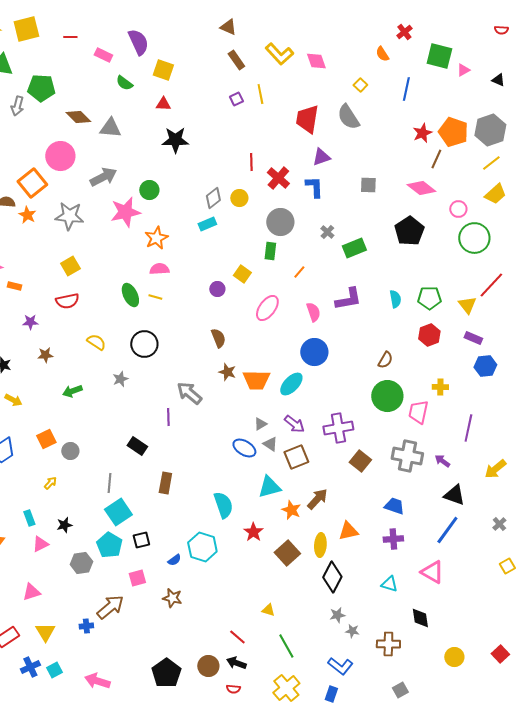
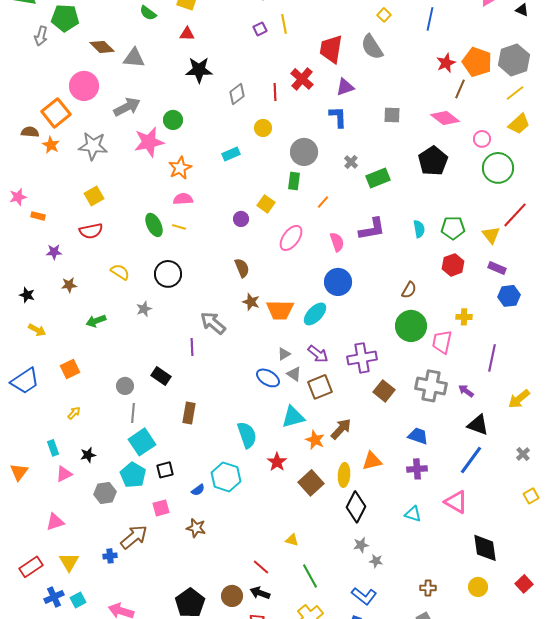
red cross: (278, 178) -> (302, 79), moved
gray diamond: (213, 198) -> (237, 94), moved
gray circle: (70, 451) -> (125, 386), moved
black diamond: (420, 618) -> (485, 548), moved, size x1.4
brown cross: (388, 644) -> (428, 588), moved, size x0.7

